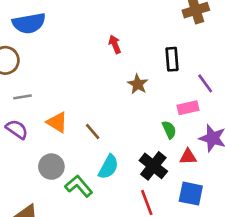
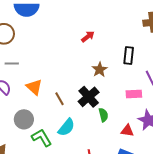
red arrow: (115, 44) -> (88, 37), turned 64
green semicircle: (169, 130) -> (103, 115), moved
black cross: (153, 166) -> (89, 97), moved

